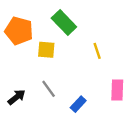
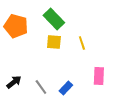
yellow square: (46, 50) -> (54, 42), moved
gray line: (49, 89) -> (41, 87), moved

